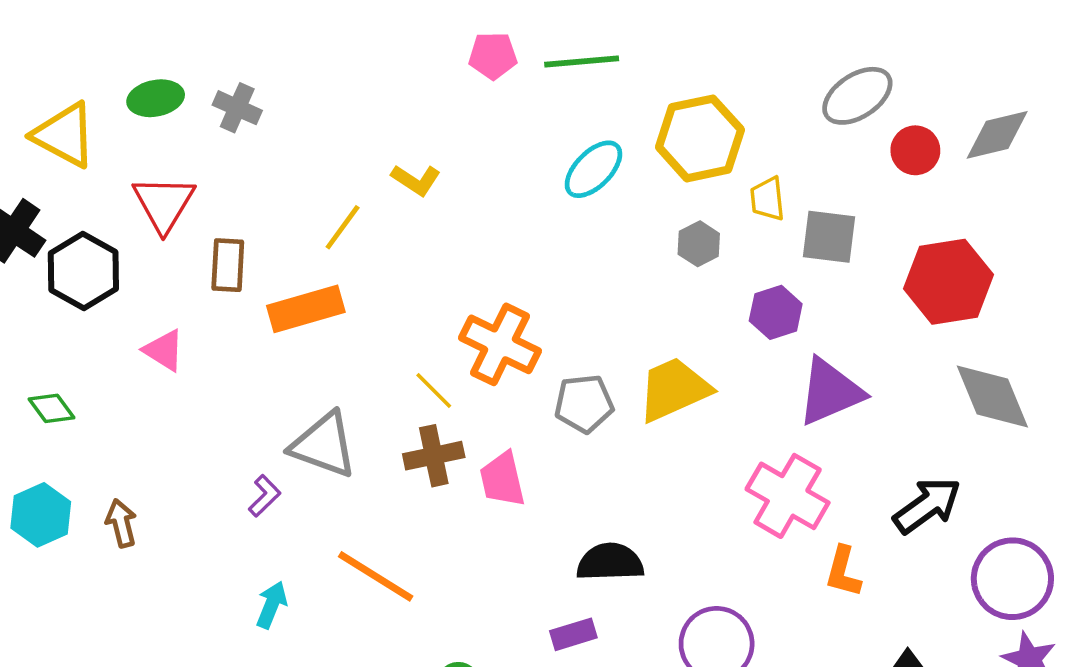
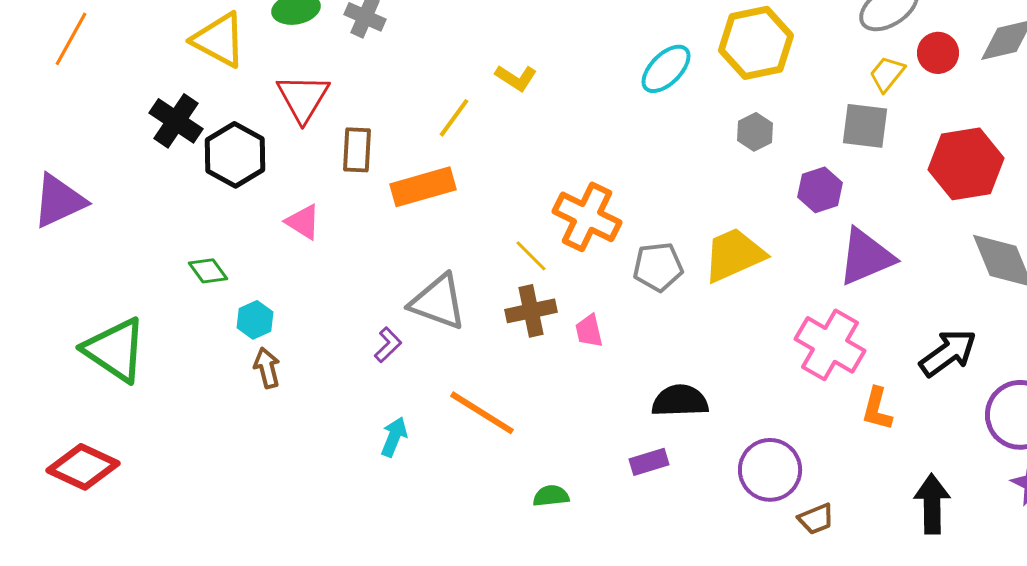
yellow trapezoid: (767, 199) -> (887, 74), moved, turned 45
pink trapezoid: (502, 479) -> (589, 331), size x0.7
cyan hexagon: (41, 515) -> (255, 320), moved, size x0.7

